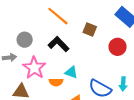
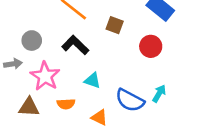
orange semicircle: (56, 82) -> (66, 104), moved
cyan arrow: (123, 84) -> (159, 94), turned -152

